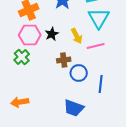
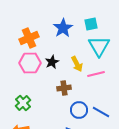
green cross: (22, 57) -> (23, 103), moved
blue circle: (79, 73) -> (79, 110), moved
blue line: (101, 84) -> (101, 112), turned -66

